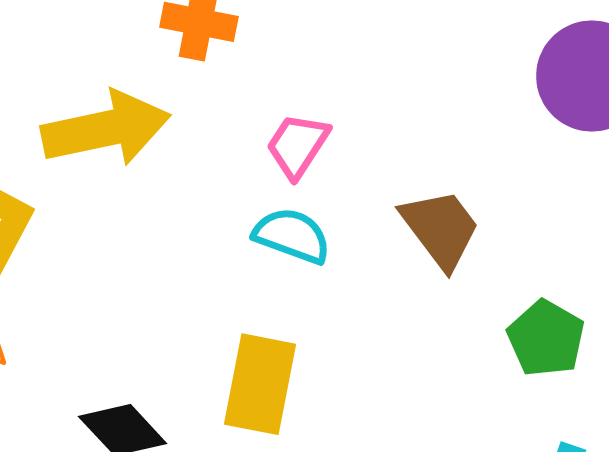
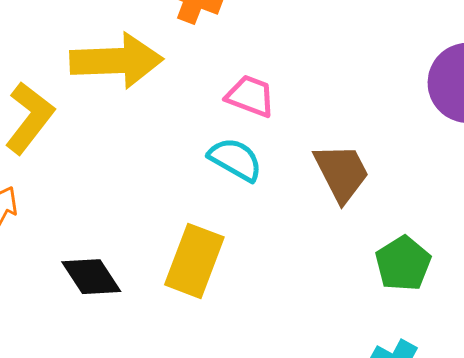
pink trapezoid: (297, 145) -> (250, 96), turned 68

